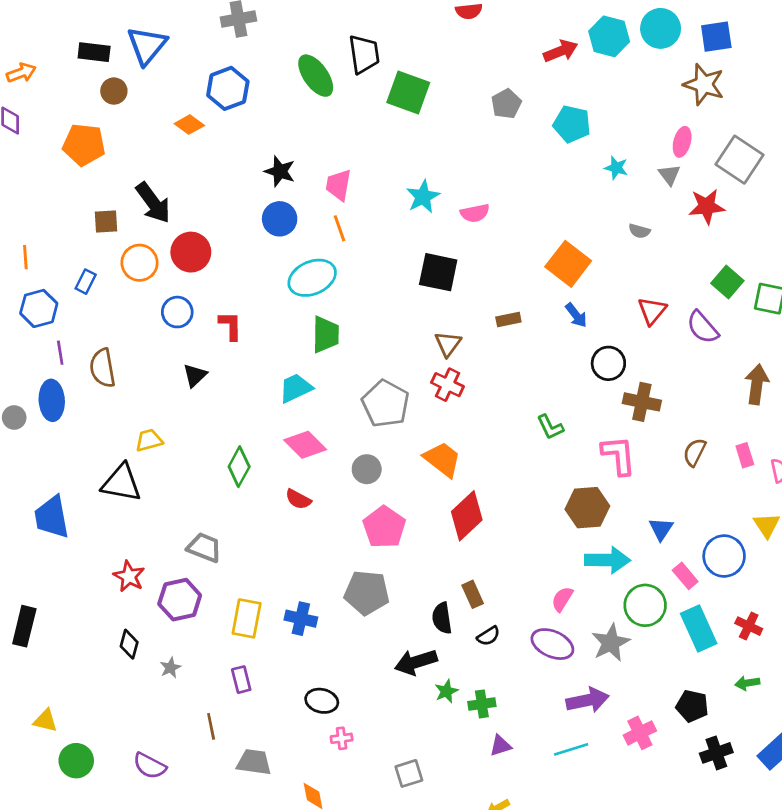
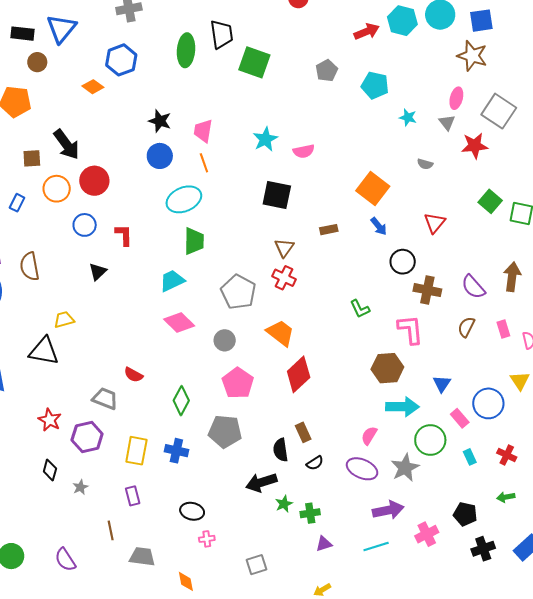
green ellipse: (316, 76) -> (186, 50), turned 40
purple semicircle: (703, 327) -> (473, 287), moved
green diamond: (239, 467) -> (181, 401), moved
red semicircle: (298, 499) -> (133, 375), moved
cyan rectangle: (699, 629) -> (470, 457), size x0.5
purple semicircle: (150, 766) -> (65, 560), turned 30

